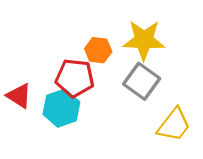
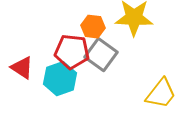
gray square: (142, 81) -> (101, 55), moved

